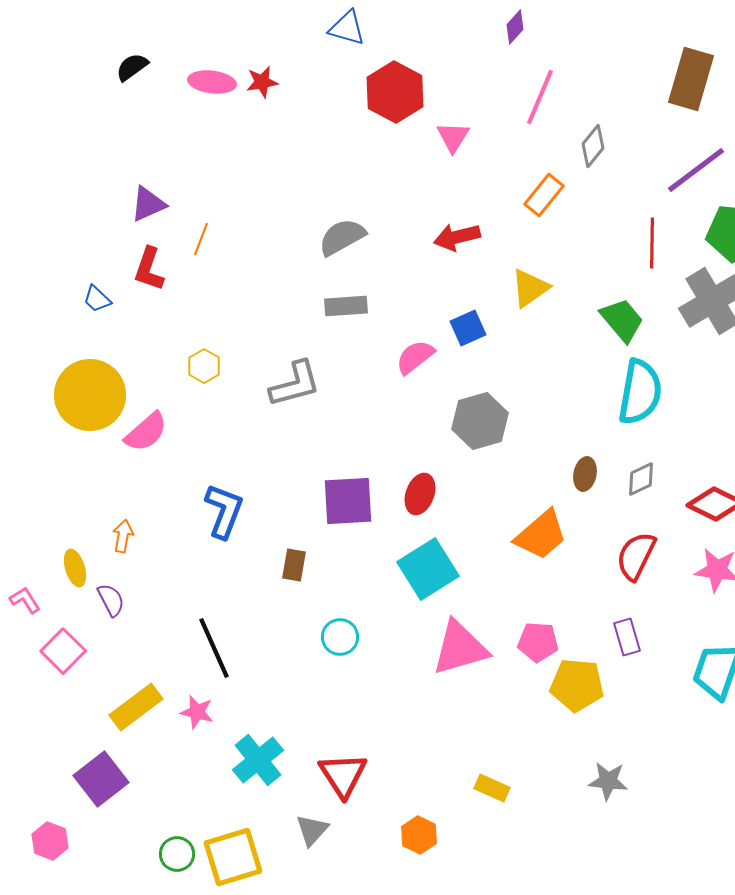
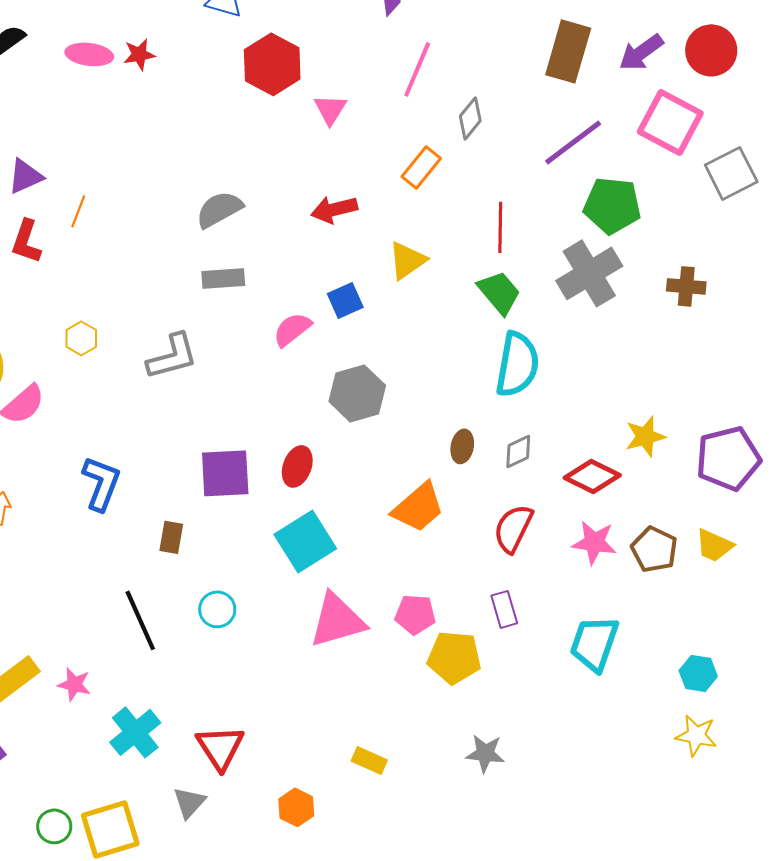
red line: (652, 243) -> (500, 227), moved
black line: (214, 648) -> (140, 620), moved

